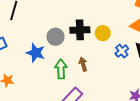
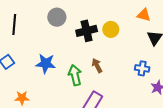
gray circle: (55, 37) -> (57, 17), moved
blue cross: (122, 51) -> (142, 68), moved, turned -32

